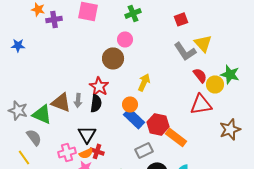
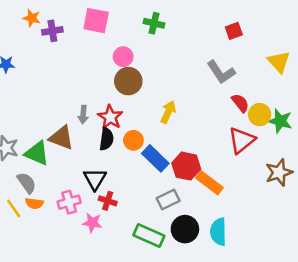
green cross: (133, 13) -> (154, 23), turned 35
red square: (181, 19) -> (234, 31), moved
pink circle: (125, 39) -> (123, 57), moved
yellow triangle: (203, 43) -> (279, 62), moved
green star: (230, 74) -> (280, 121), moved
gray arrow: (78, 100) -> (83, 115), moved
orange circle: (130, 104) -> (133, 140), moved
red triangle: (201, 104) -> (242, 140), turned -30
orange semicircle: (86, 153) -> (34, 203), moved, turned 32

